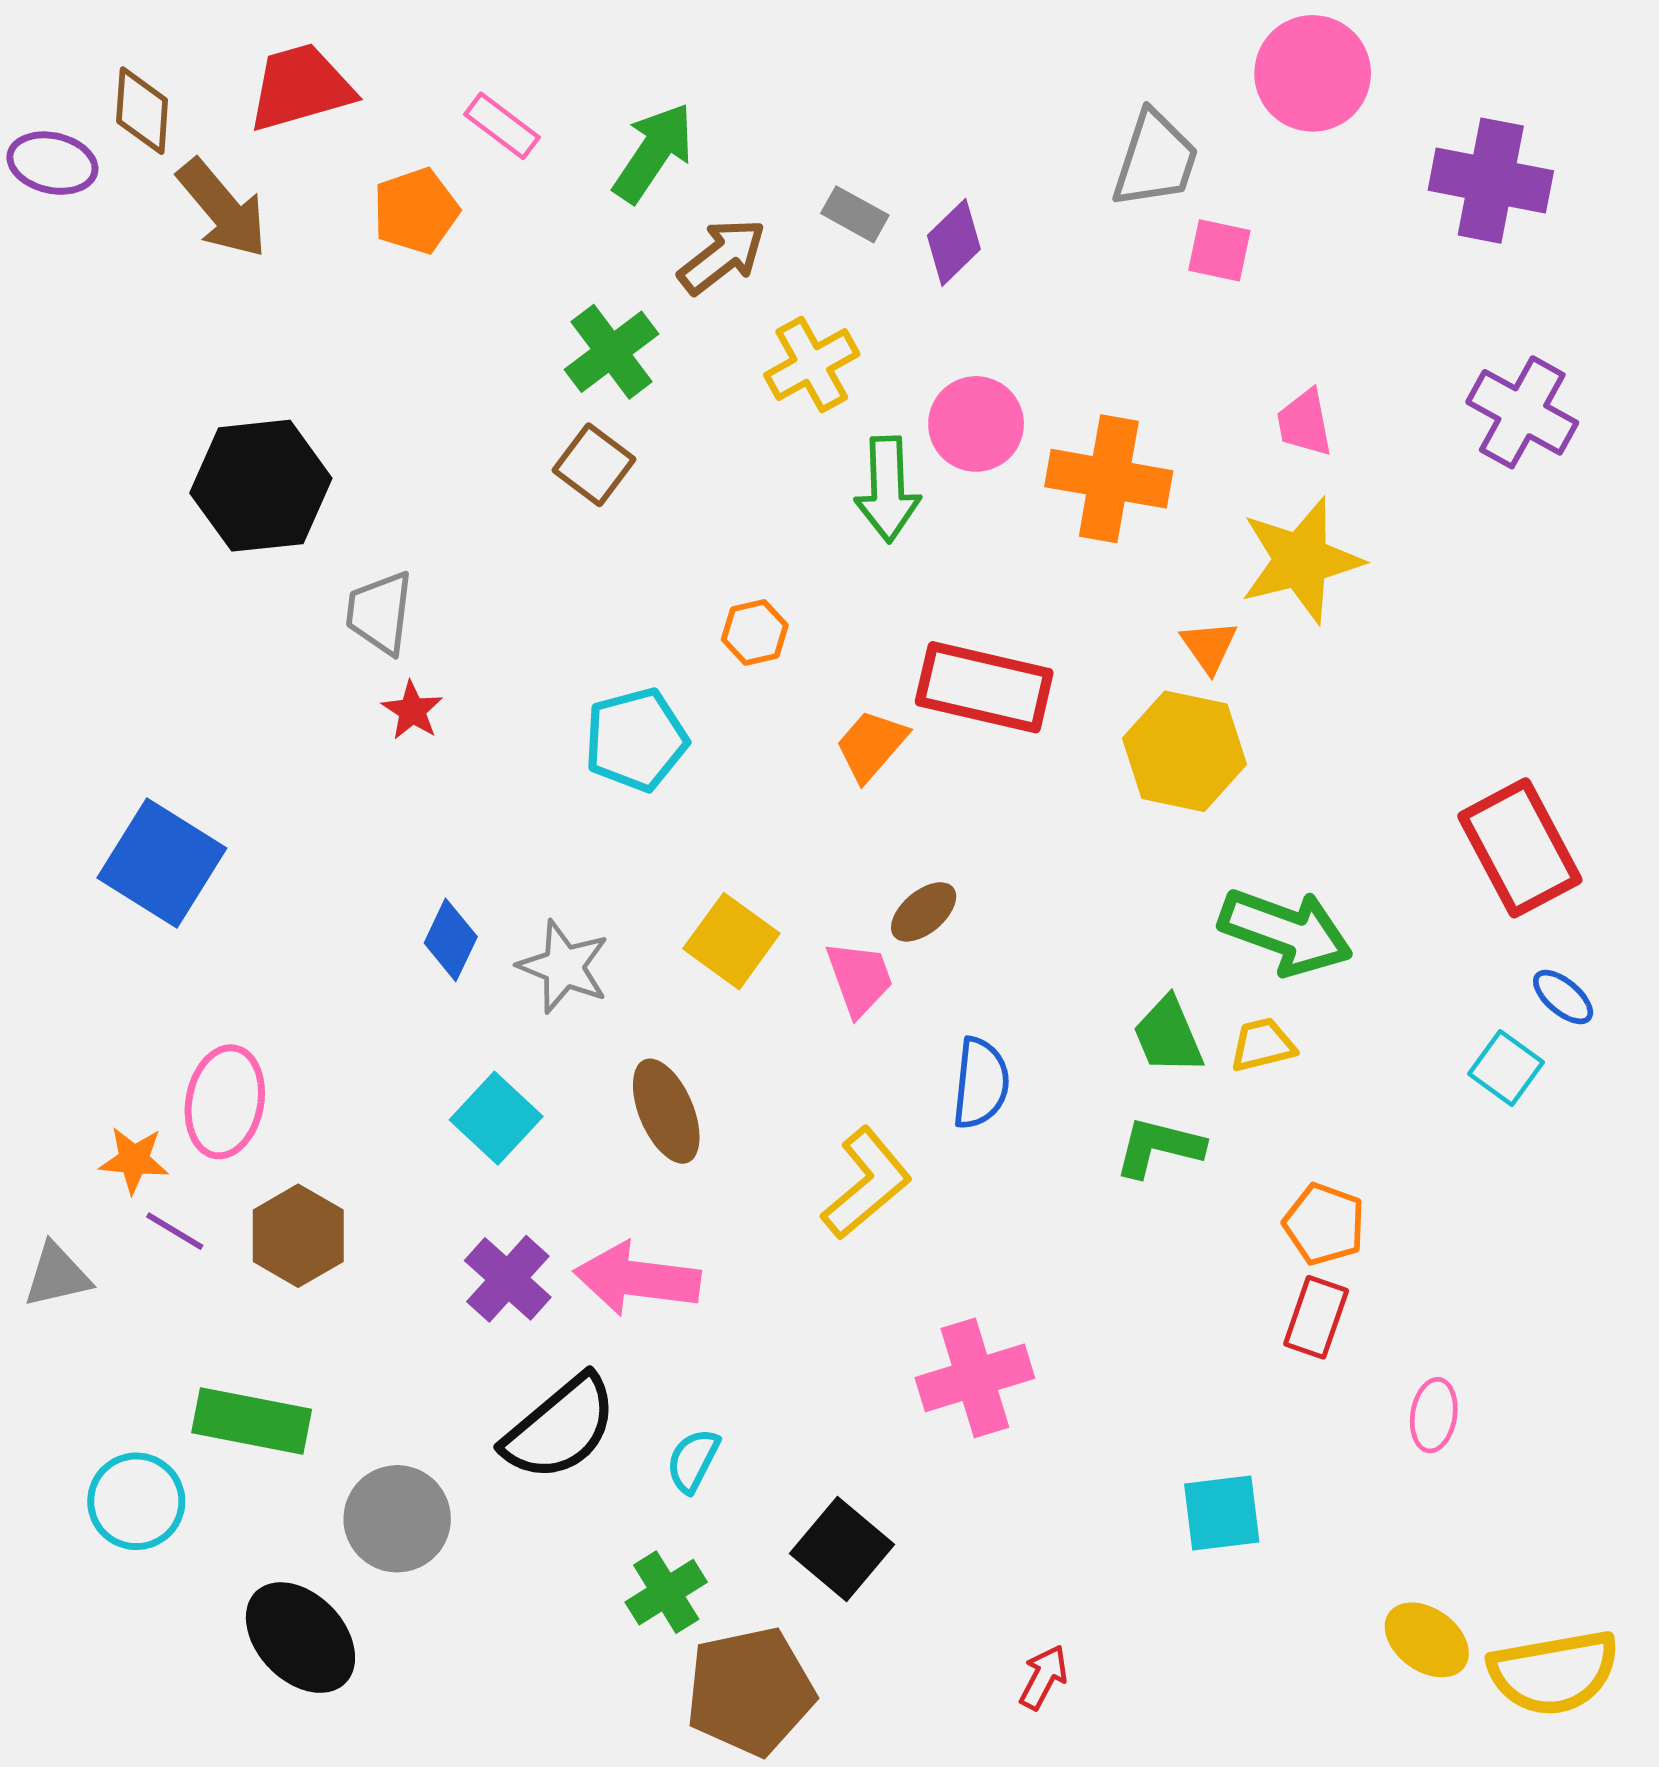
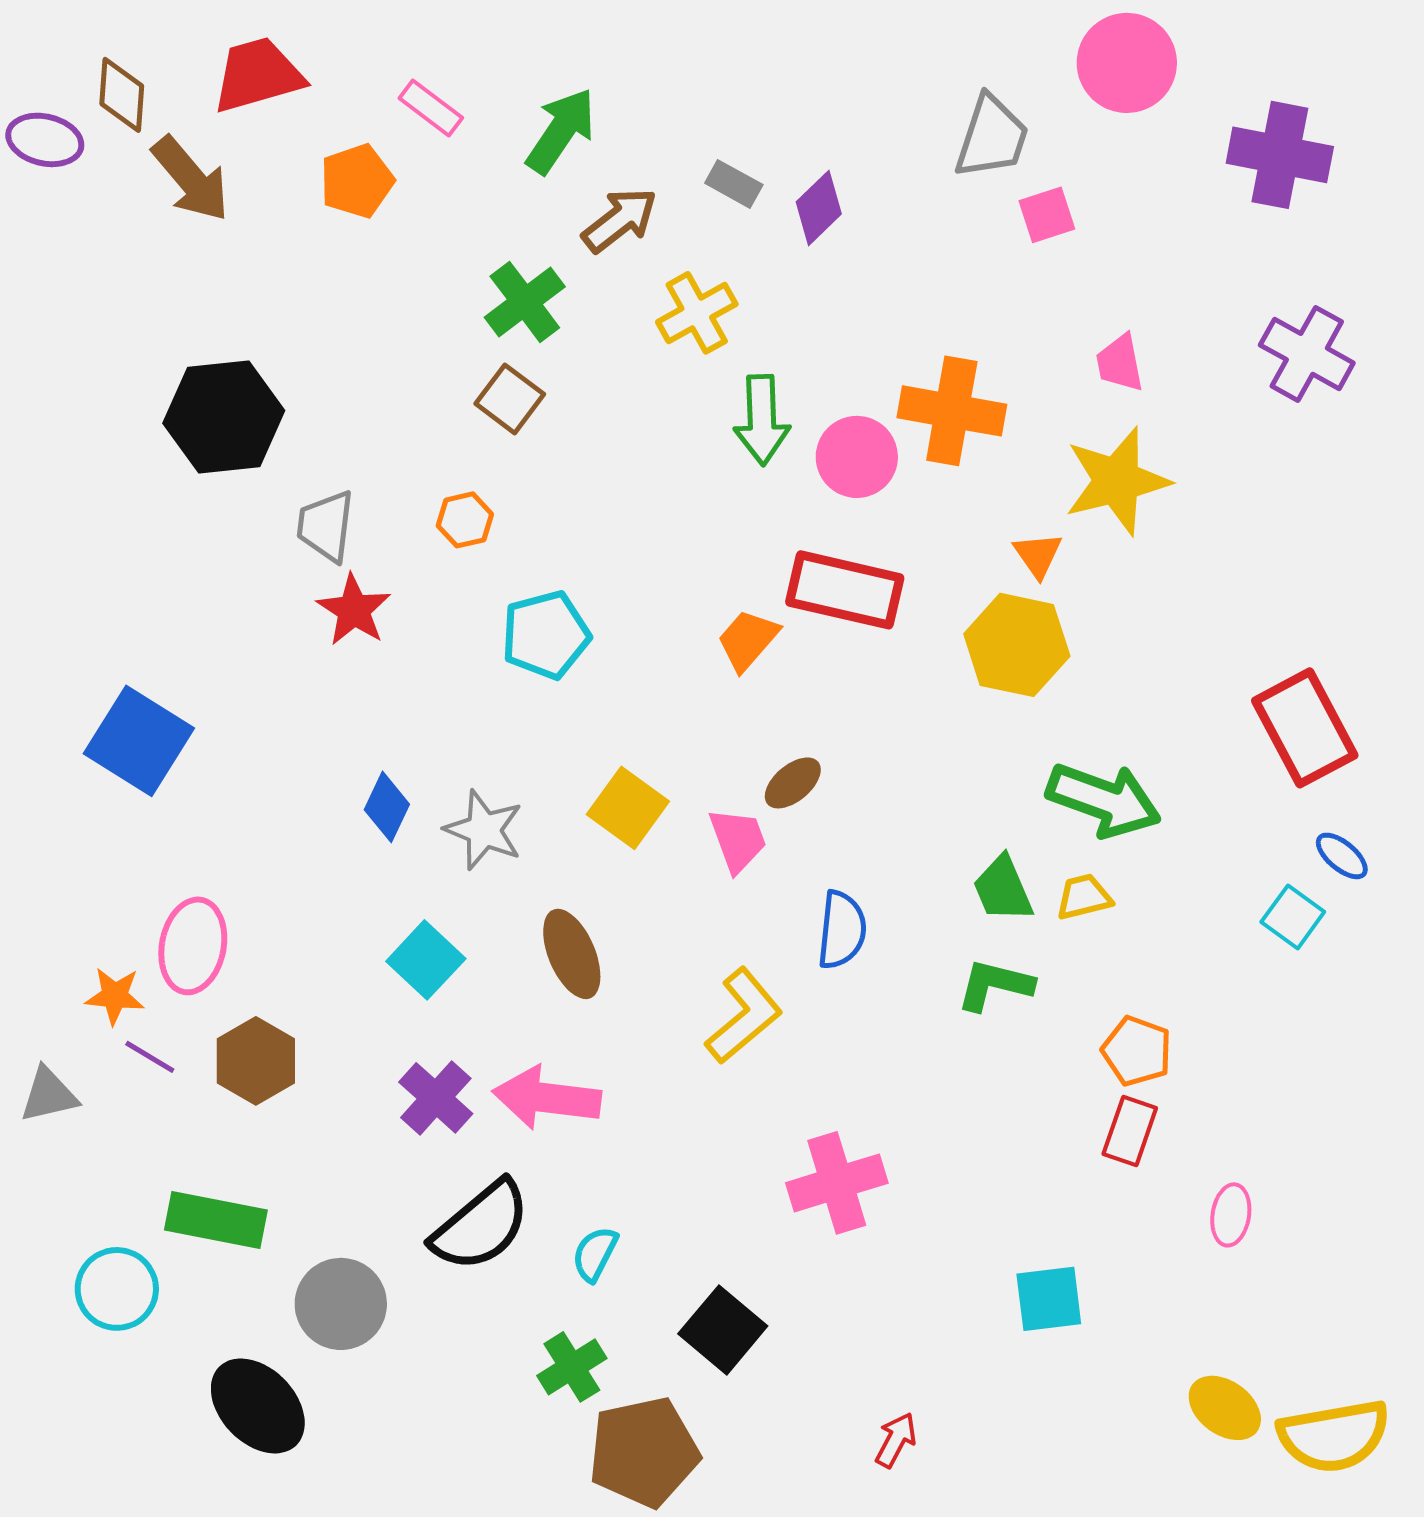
pink square: (1219, 250) -> (1047, 215), turned -30
pink circle: (976, 424) -> (857, 457), moved
orange hexagon: (755, 632) -> (465, 520), moved
red star: (412, 710) -> (354, 610), size x1.4

